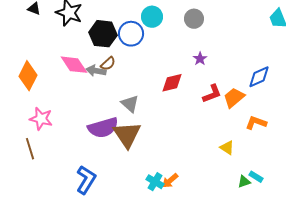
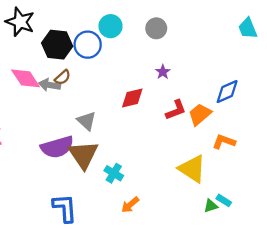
yellow triangle: (227, 148) -> (192, 169), size x1.8
blue L-shape: (86, 180) -> (65, 208), moved, turned -36
cyan cross: (155, 182) -> (114, 173), moved

